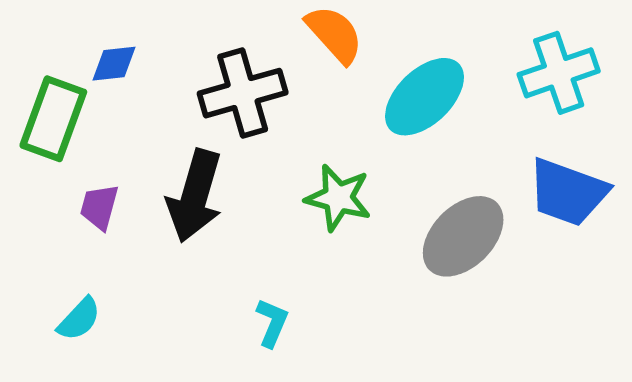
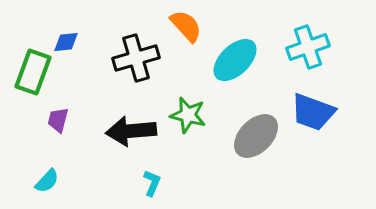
black arrow: (195, 196) -> (131, 131), moved, turned 69

